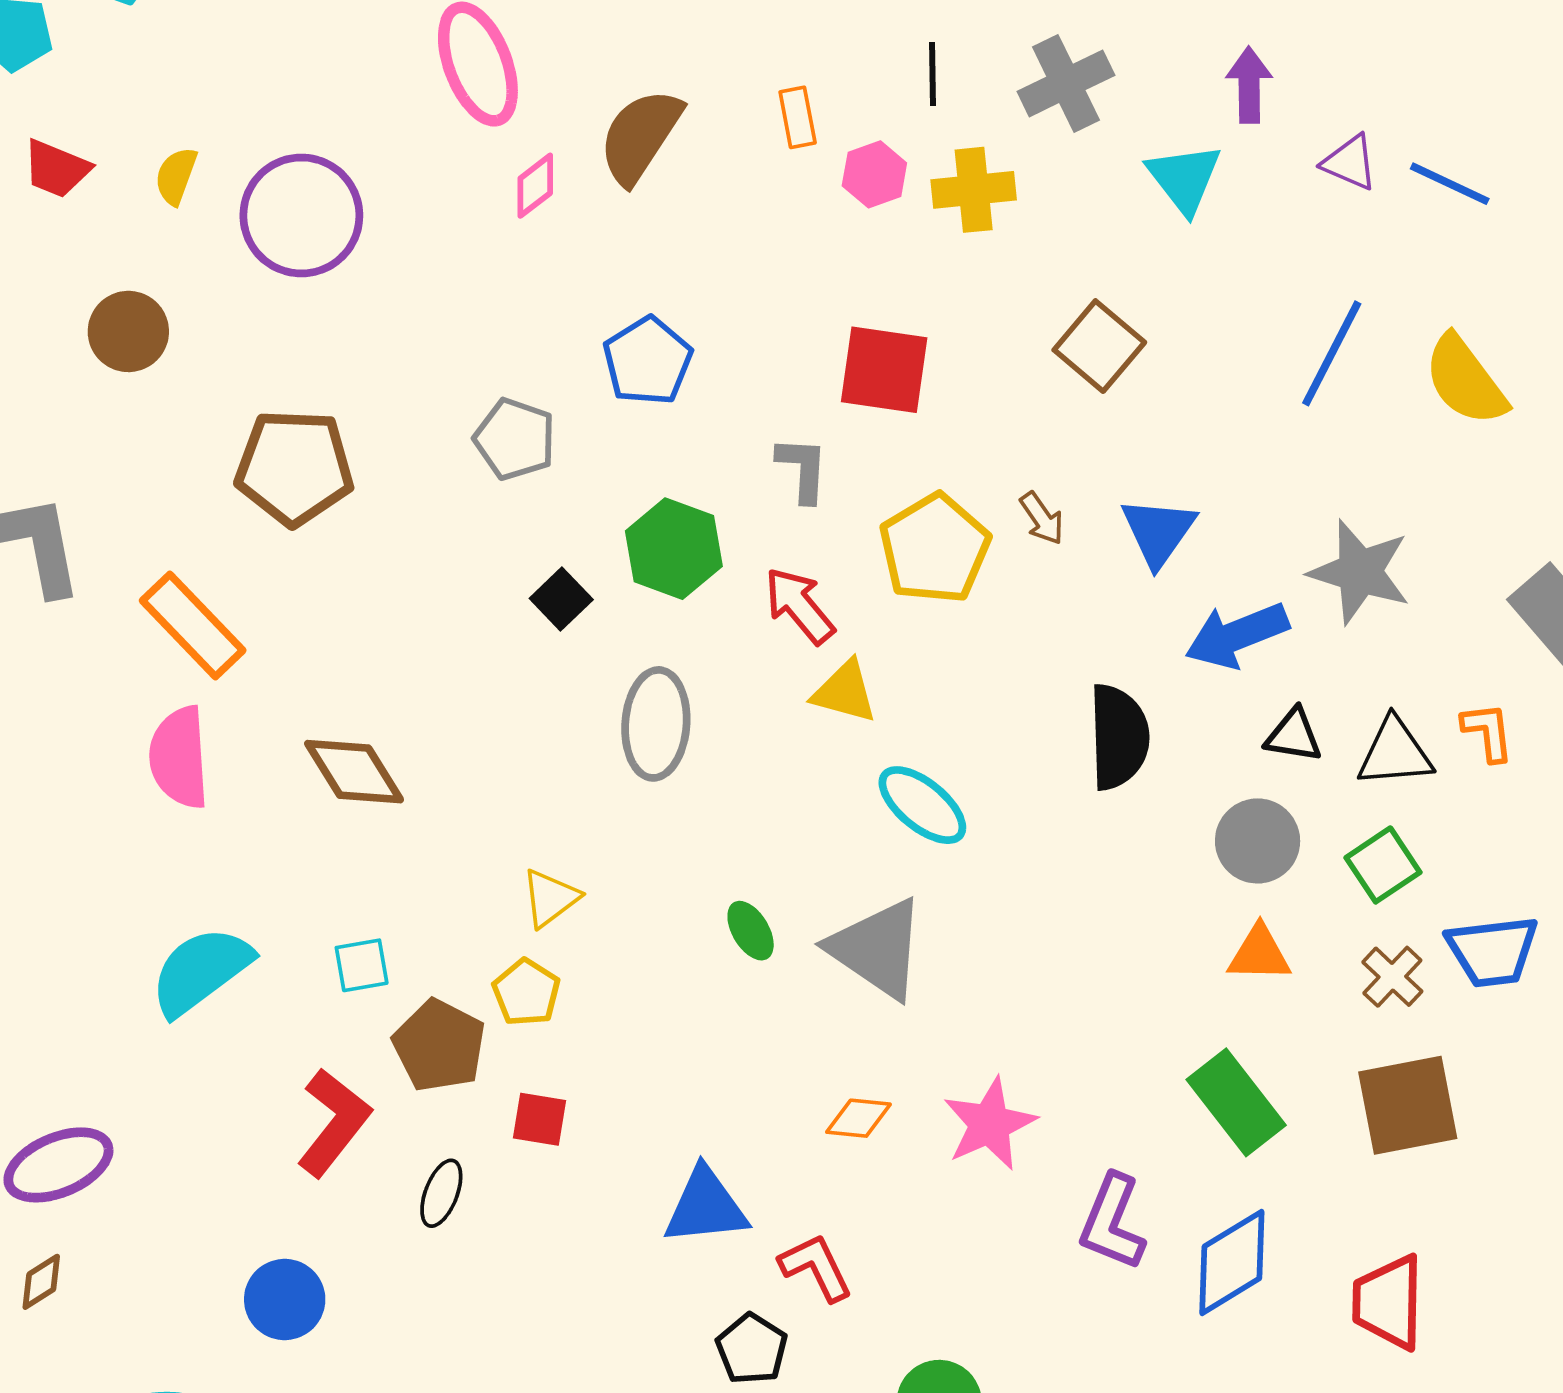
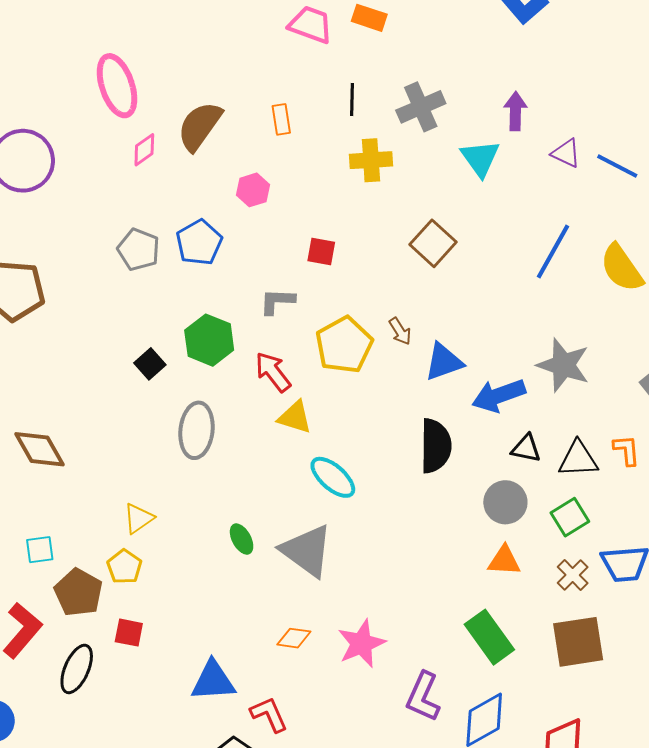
pink hexagon: (874, 174) -> (253, 190), moved
red square: (884, 370) -> (321, 252), size x0.6
gray pentagon: (515, 439) -> (138, 249), moved
gray L-shape: (803, 469) -> (277, 301), turned -93
blue triangle: (1158, 532) -> (444, 362), moved, turned 33
black ellipse: (441, 1193) -> (77, 669), size x1.4

